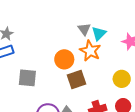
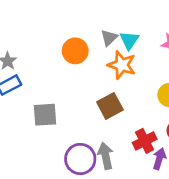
gray triangle: (84, 29) -> (109, 38), turned 32
orange circle: (64, 59) -> (75, 51), moved

